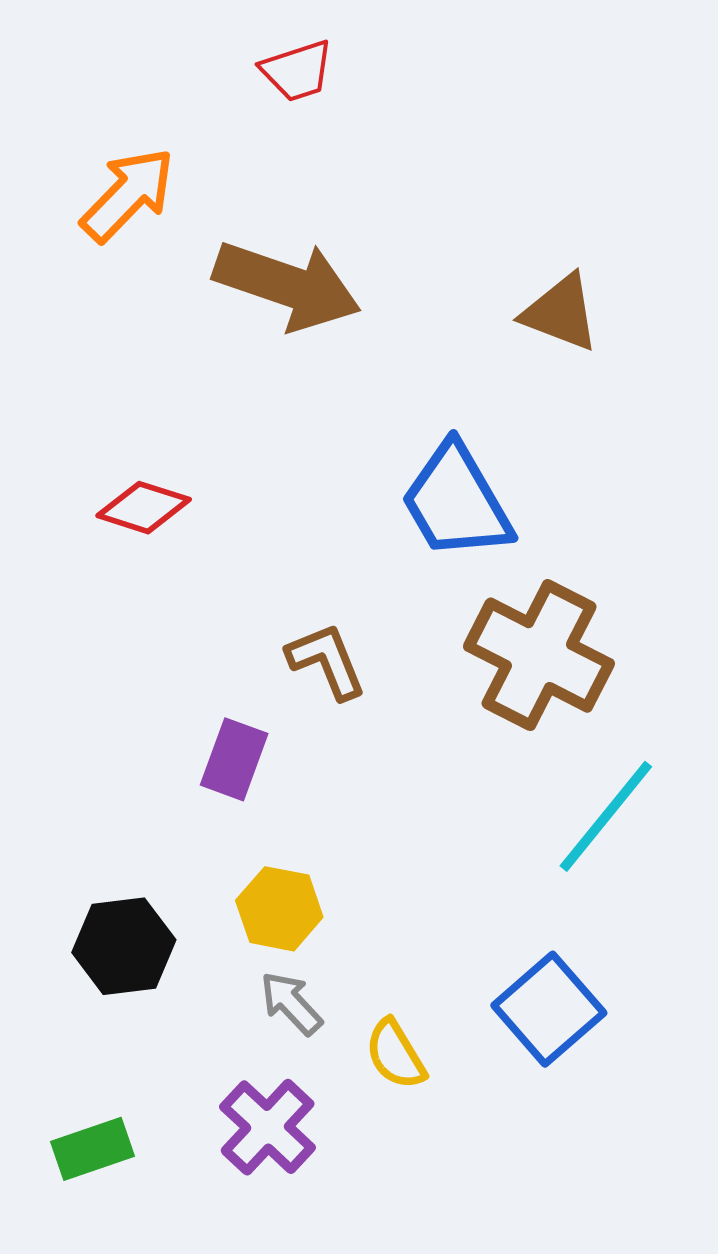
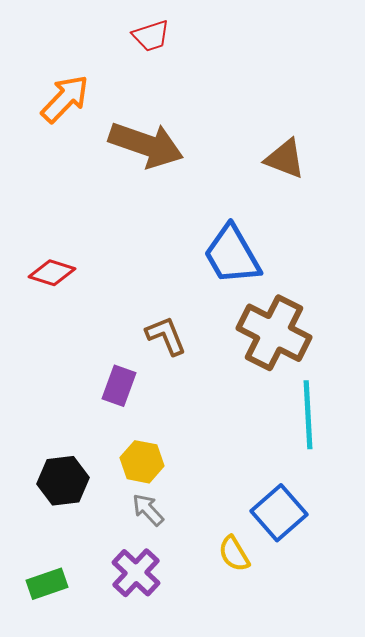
red diamond: (144, 508) -> (52, 273), moved
cyan line: (606, 816) -> (308, 415), turned -42
yellow semicircle: (395, 1054) -> (234, 554), moved

